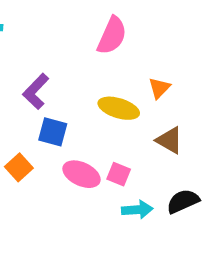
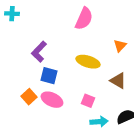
orange triangle: (159, 88) -> (120, 46), moved
pink ellipse: (81, 174) -> (52, 100), moved

